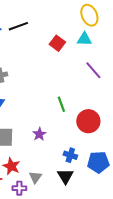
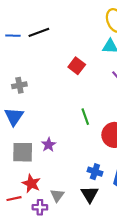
red square: (57, 43) -> (77, 66), moved
purple star: (39, 134) -> (49, 145), moved

